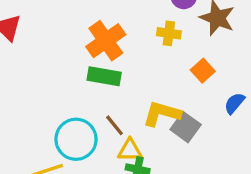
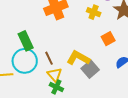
green rectangle: (104, 76) -> (26, 41), moved, turned 42
yellow triangle: (130, 150) -> (55, 75), turned 35

